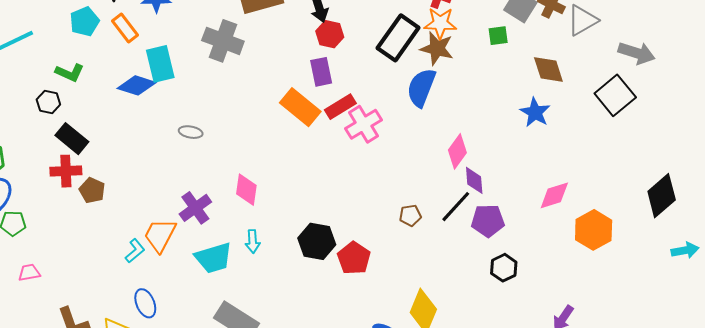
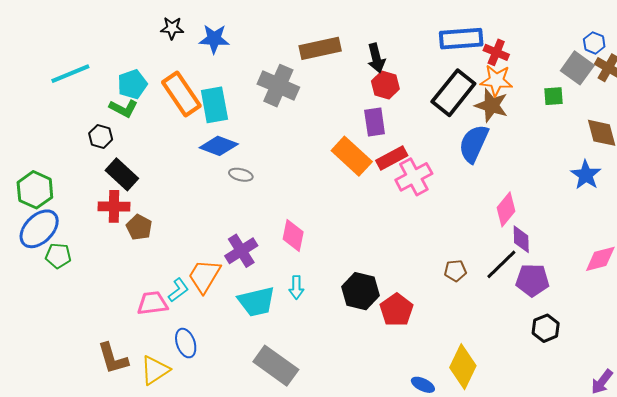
cyan pentagon: (84, 22) -> (132, 84), moved
orange rectangle: (125, 28) -> (181, 94), moved, size x1.5
blue diamond: (137, 85) -> (219, 146), moved
pink trapezoid: (29, 273) -> (153, 303), moved, size x1.4

